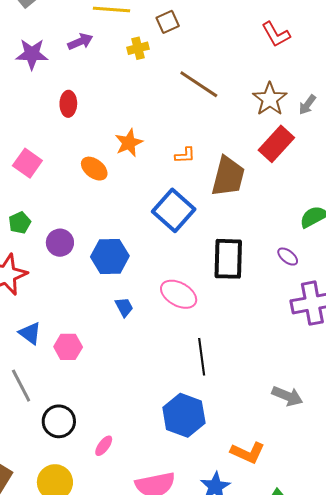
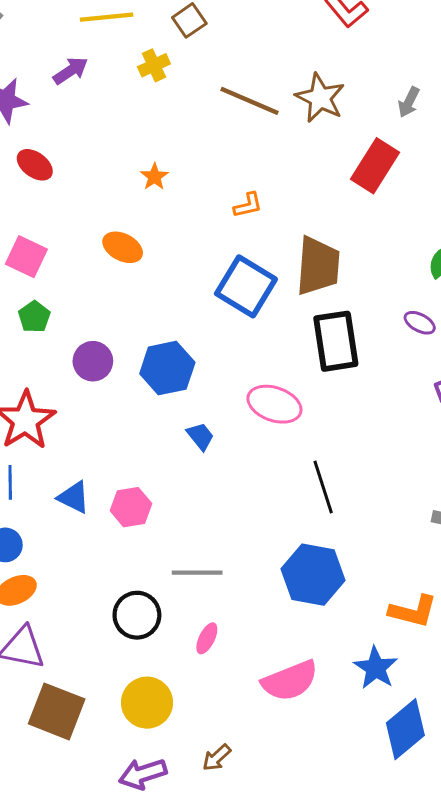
brown star: (270, 99) -> (320, 98), moved
red ellipse: (68, 104) -> (35, 165), moved, turned -45
orange star: (129, 143) -> (154, 177), moved, size x0.7
brown trapezoid: (228, 176) -> (318, 266), moved
green pentagon: (20, 223) -> (34, 317), moved
gray line: (21, 386) -> (197, 573), moved, turned -52

